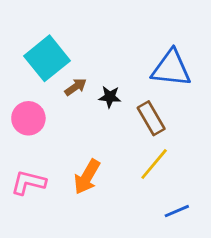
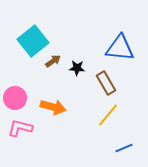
pink circle: (28, 118) -> (15, 98), moved
orange arrow: (87, 177) -> (53, 107), moved, turned -105

